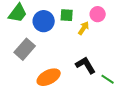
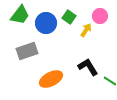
green square: (67, 15) -> (69, 17), turned 32
gray rectangle: (25, 49) -> (27, 51), turned 30

